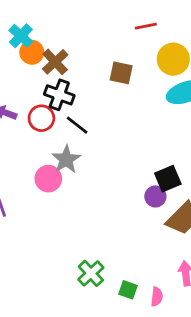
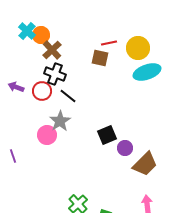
red line: (146, 26) -> (109, 43), moved
orange circle: (32, 52) -> (41, 35), moved
black square: (168, 179) -> (107, 135), moved

